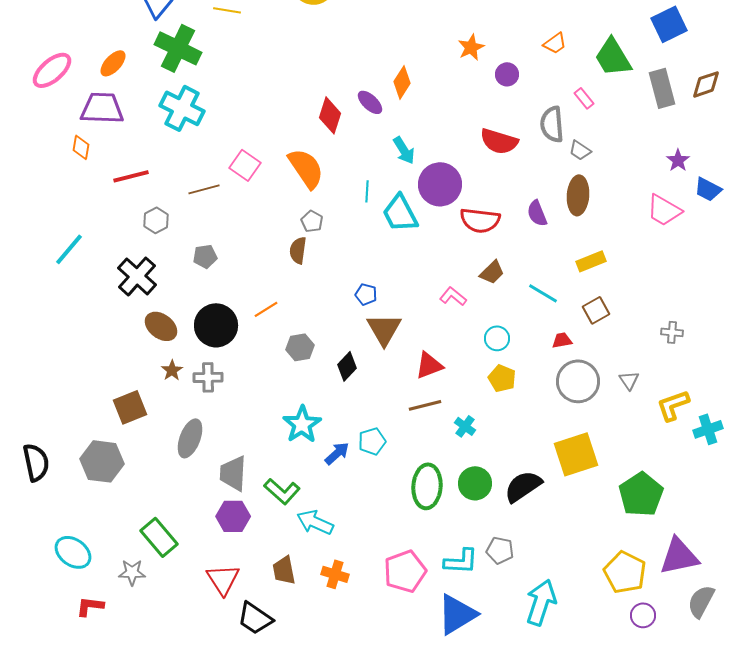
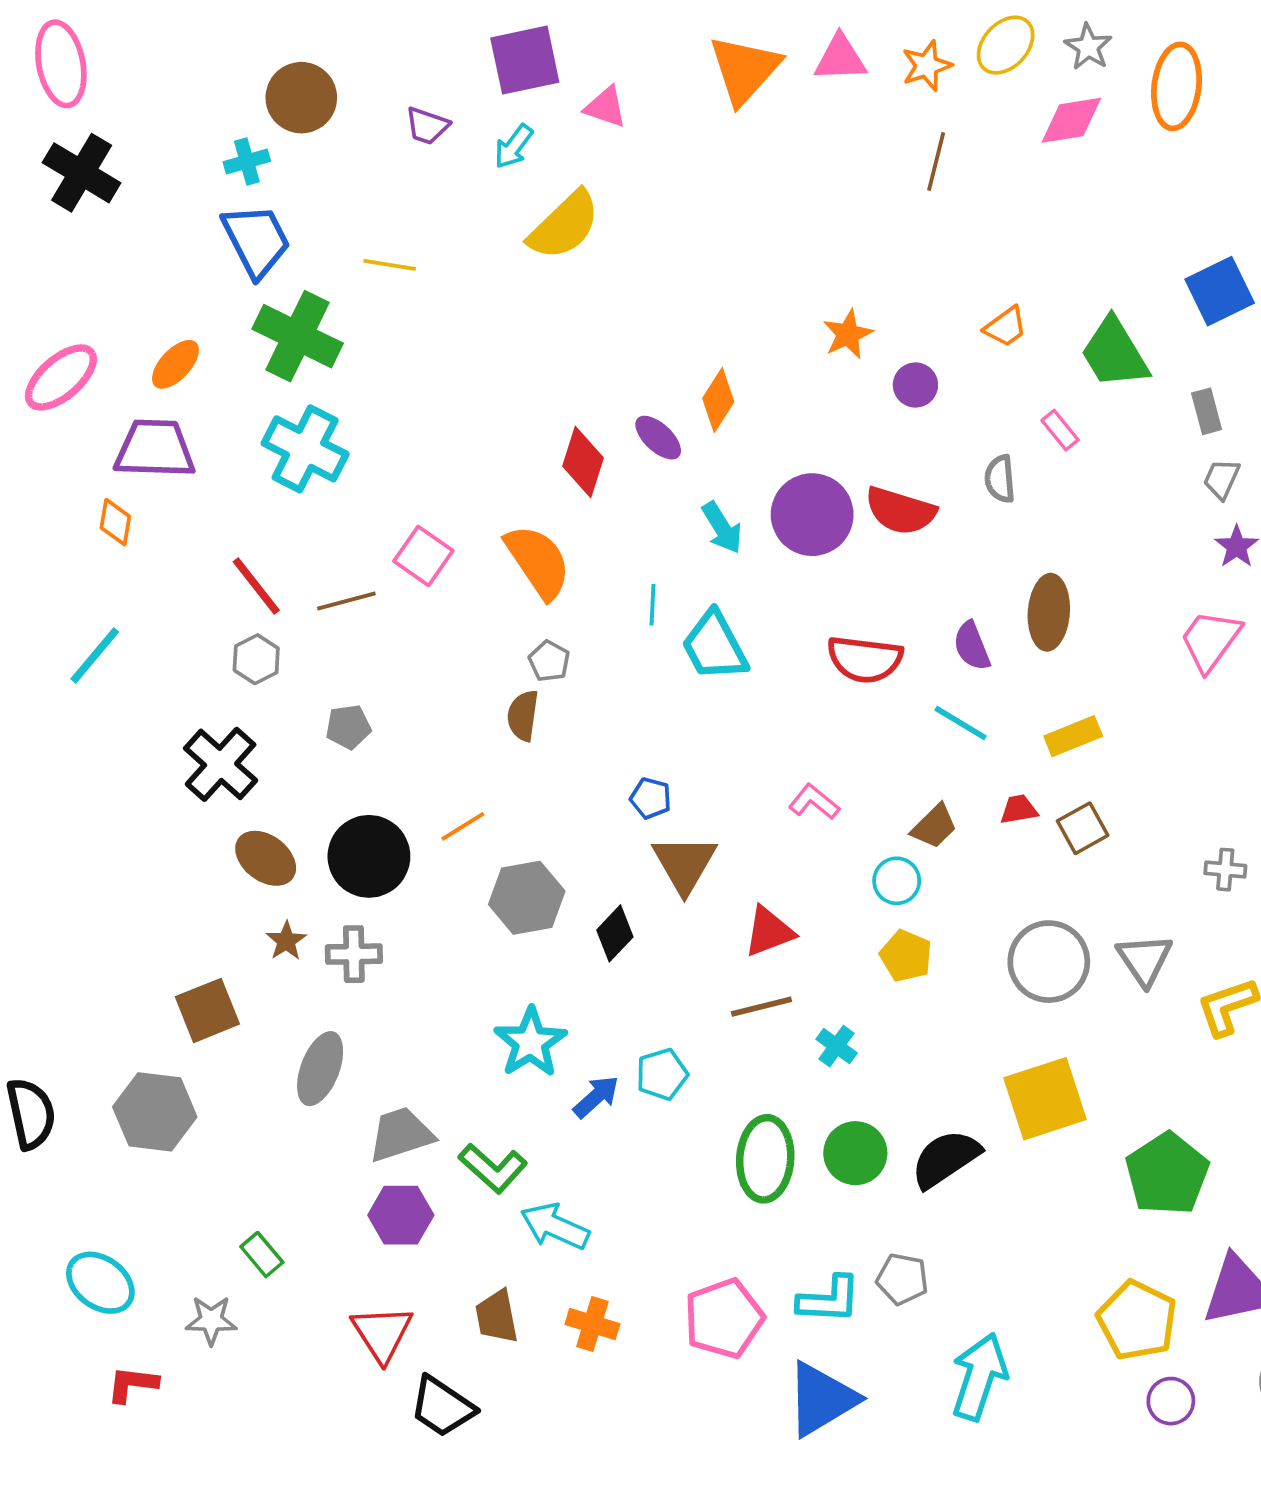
gray rectangle: (662, 88) -> (1207, 411), size x0.6
gray semicircle: (552, 124) -> (1000, 479), size x0.7
gray trapezoid: (580, 150) -> (1222, 479), moved, turned 80
red line: (131, 176) -> (256, 586), moved, turned 66
purple circle: (440, 184) -> (812, 515), moved
pink trapezoid: (664, 210) -> (1210, 640), turned 96
cyan line: (69, 249) -> (95, 655), moved
brown trapezoid: (492, 272) -> (934, 826), moved
cyan line: (543, 293) -> (961, 723), moved
red trapezoid: (562, 340) -> (1019, 809), moved
gray hexagon: (300, 347) -> (527, 898), size x1.4
gray triangle: (629, 380) -> (1145, 960), size x1.5
gray trapezoid: (233, 473) -> (401, 1134), turned 69
green rectangle: (159, 537) -> (262, 1255), size x0.6

